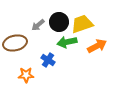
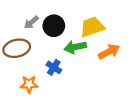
black circle: (59, 22) -> (54, 26), moved
gray arrow: (38, 25) -> (31, 22), moved

